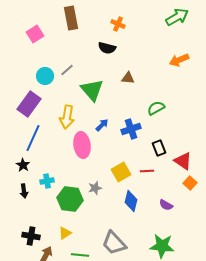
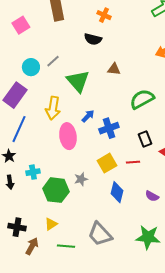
green semicircle: (156, 108) -> (142, 99), size x1.4
blue cross: (131, 129) -> (109, 128), moved

